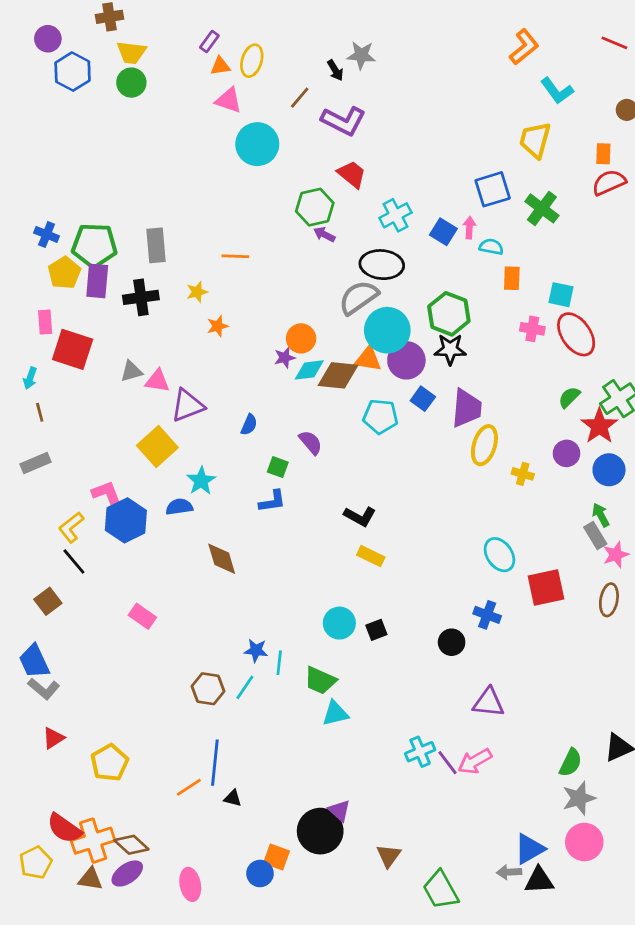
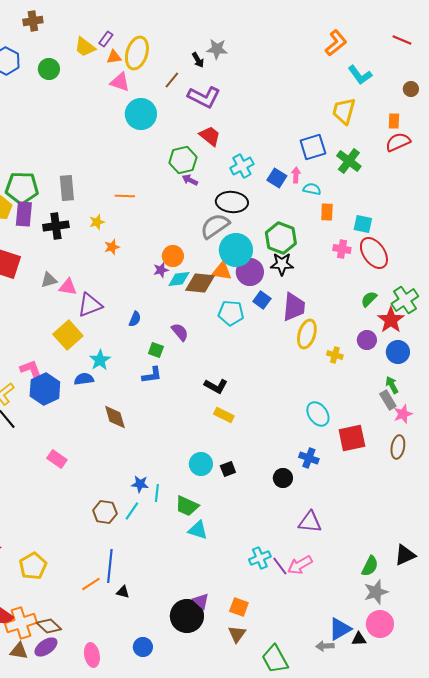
yellow trapezoid: (131, 52) -> (85, 47), moved, turned 30
yellow ellipse: (252, 61) -> (137, 53), size x1.4
cyan triangle: (335, 713) -> (198, 530), turned 30
orange square: (276, 857) -> (239, 607), moved
black triangle: (539, 880) -> (359, 639), moved, size x0.7

